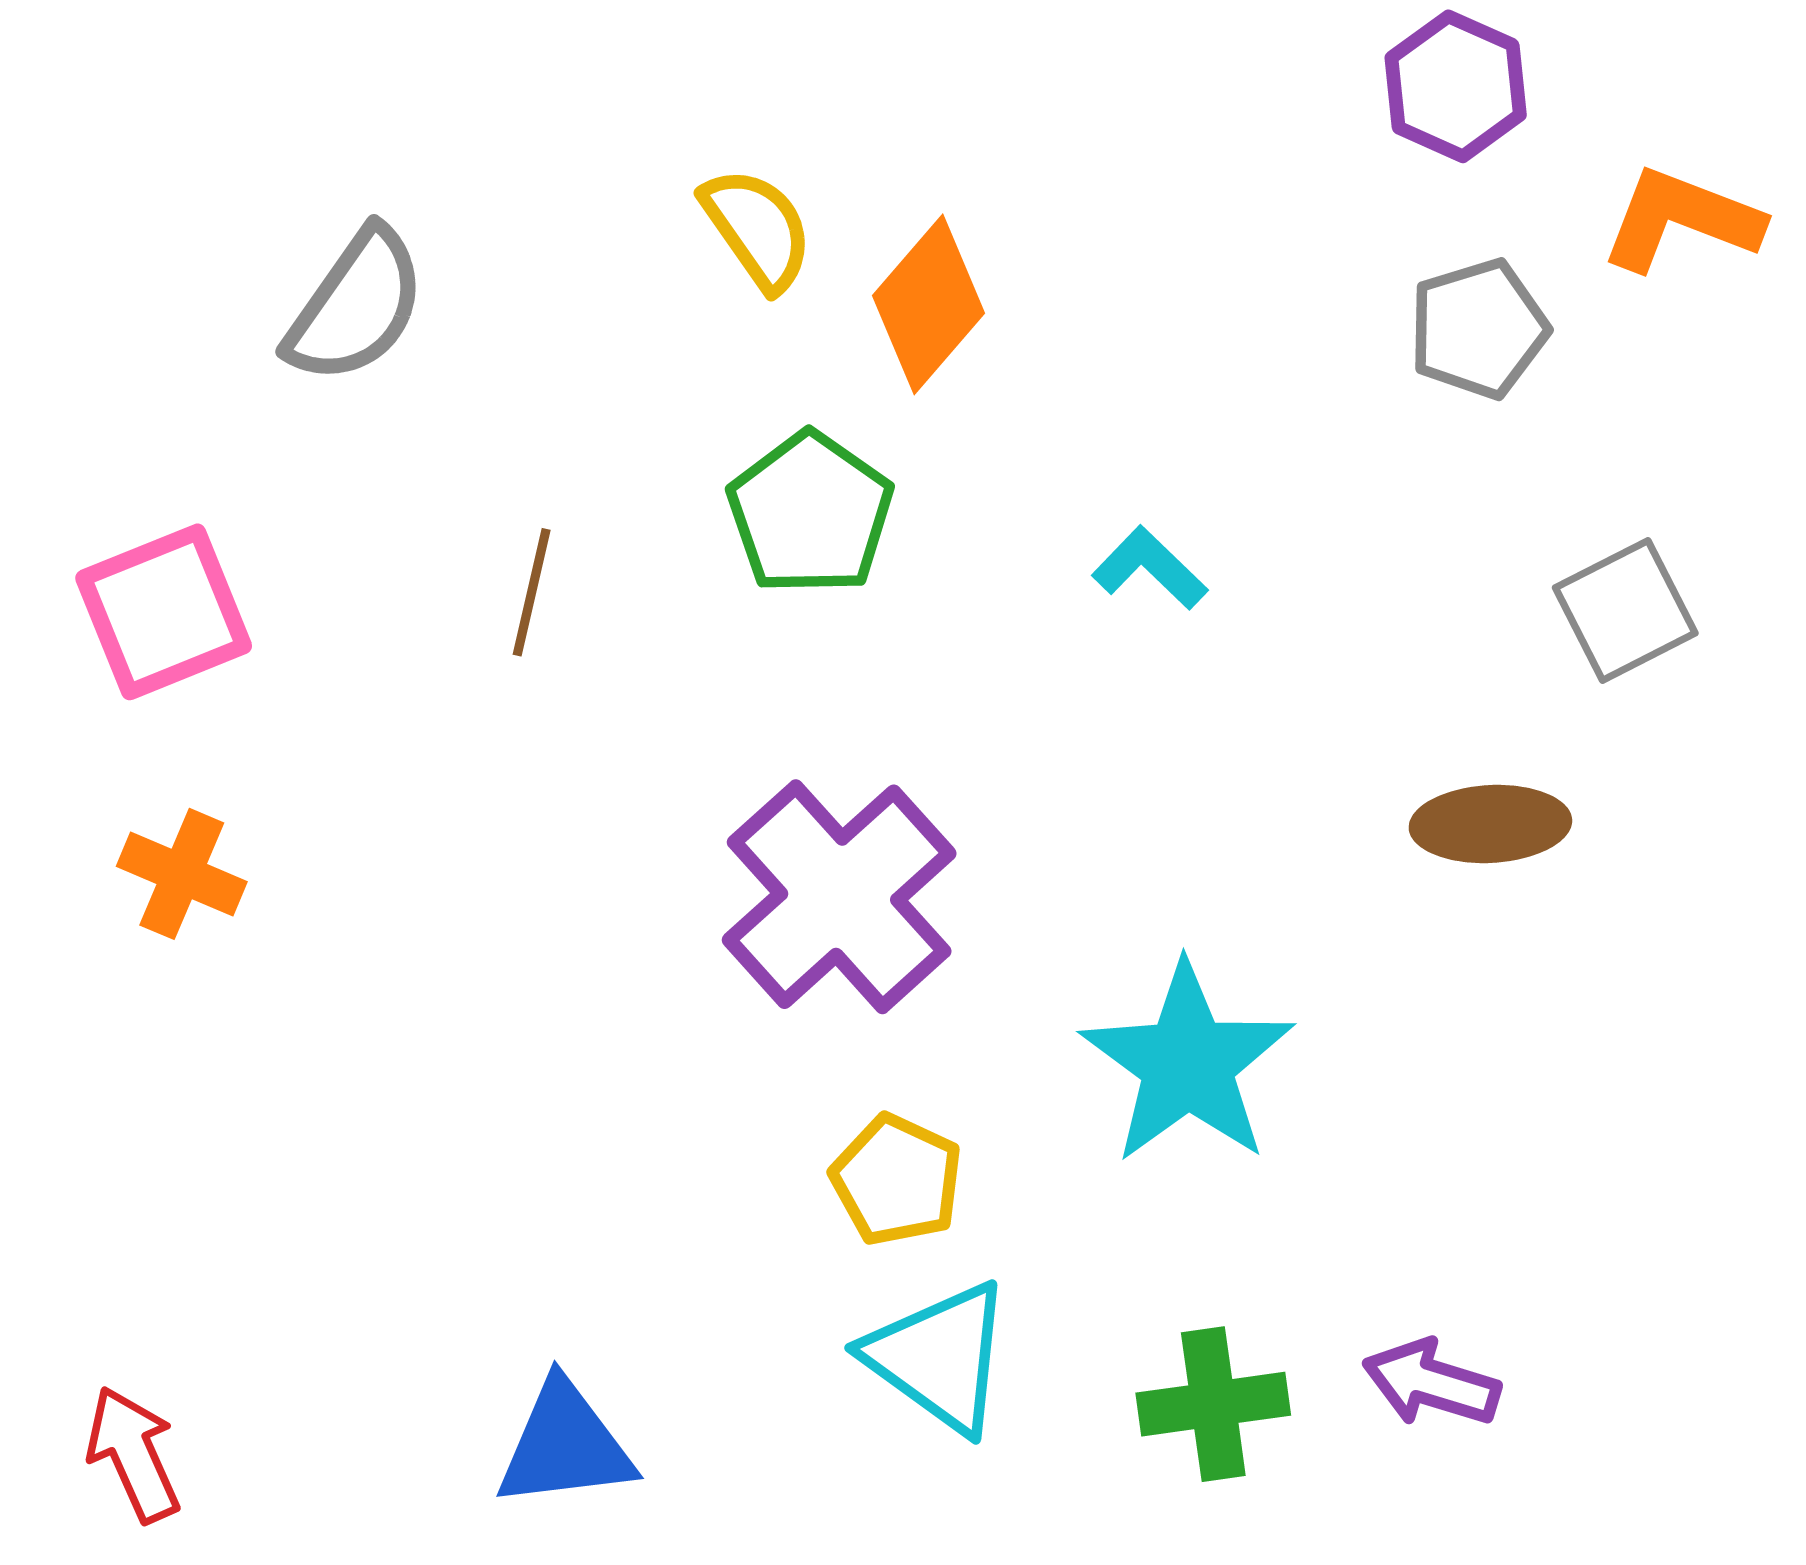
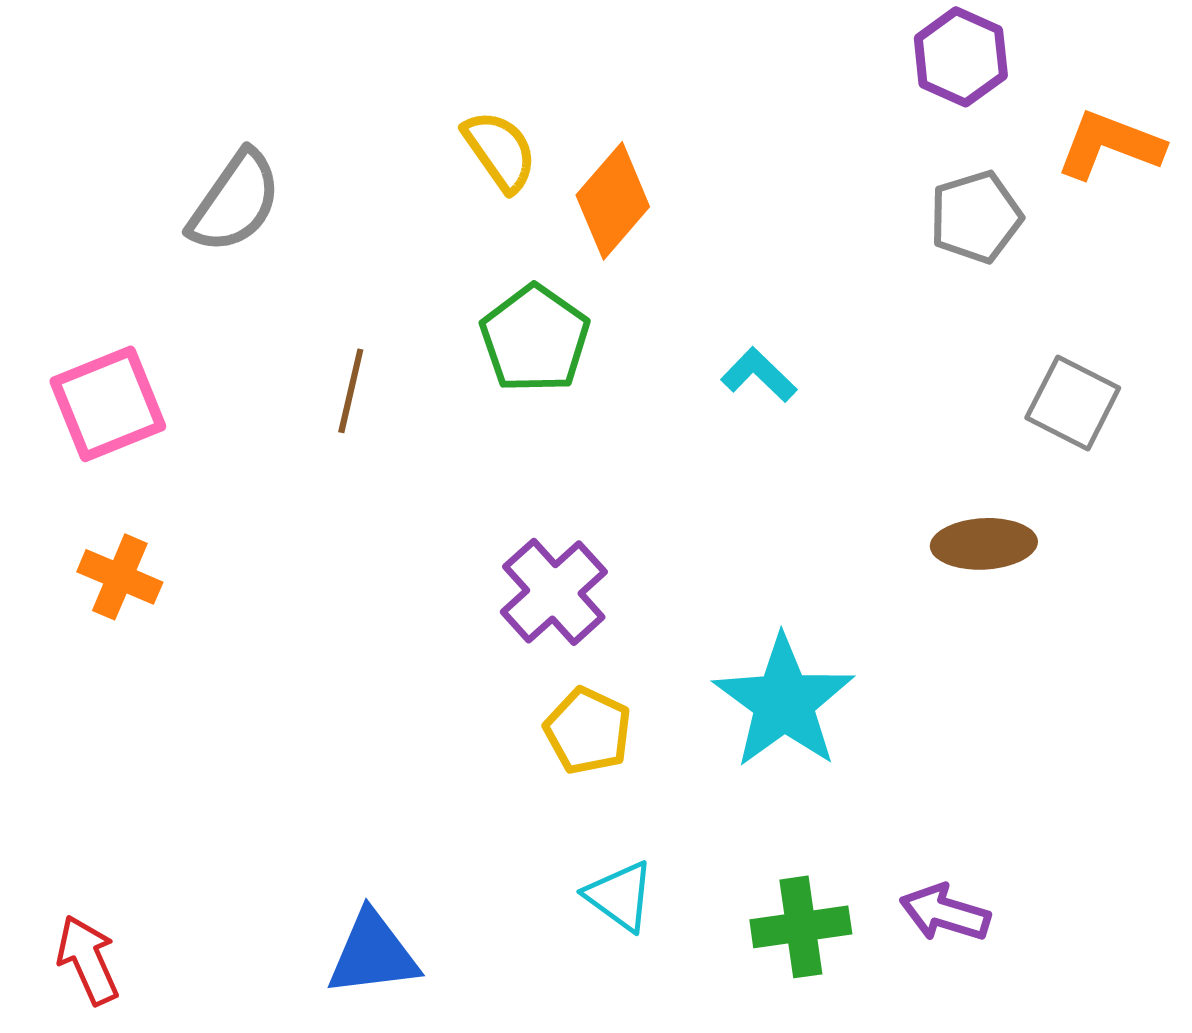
gray square: (1625, 610) -> (1073, 403), turned -36
purple cross: (839, 897) -> (554, 592), size x0.7
yellow pentagon: (897, 1180) -> (588, 731), moved
cyan triangle: (939, 1357) -> (620, 896), size x0.7

